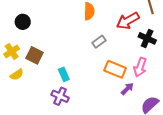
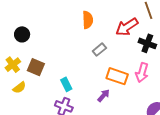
purple arrow: (127, 89) -> (104, 95), moved

